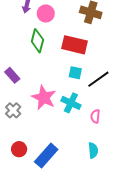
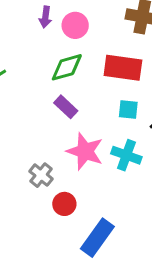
green diamond: (37, 41) -> (67, 67), turned 65
purple rectangle: (12, 75) -> (66, 107), moved
red circle: (19, 149) -> (64, 204), moved

